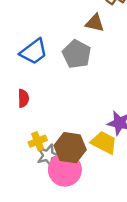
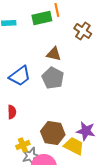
brown triangle: (95, 23) -> (54, 54), moved
brown hexagon: (70, 148) -> (53, 133), moved

